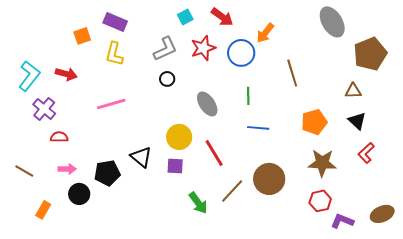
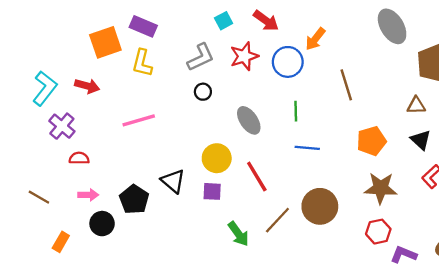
orange square: (82, 36) -> (105, 42), size x1.6
black pentagon: (107, 173) -> (134, 199), turned -30

